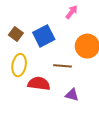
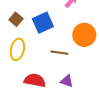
red semicircle: (39, 84) -> (35, 80), moved

